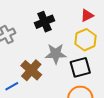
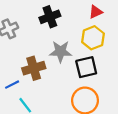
brown cross: (31, 70) -> (34, 68), turned 30

